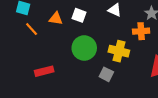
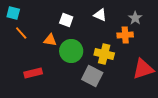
orange triangle: (56, 19) -> (50, 40), moved
gray square: (106, 74) -> (92, 76), size x1.5

